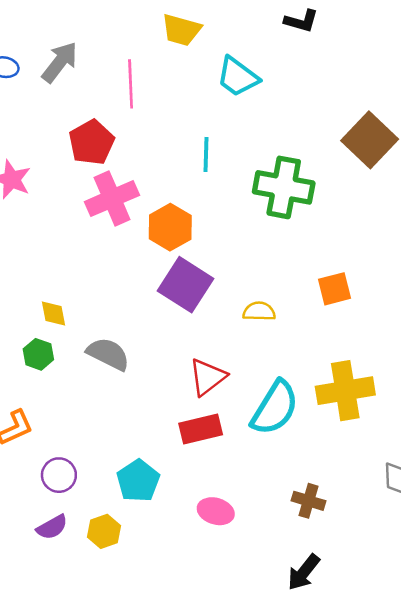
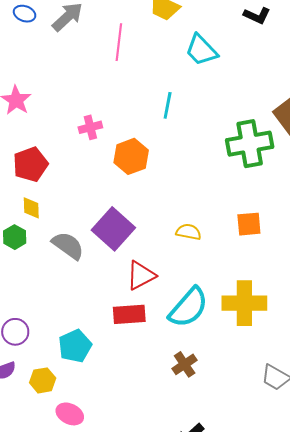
red pentagon: (92, 142) -> (30, 164), moved
green cross: (284, 187) -> (250, 144), moved, turned -30
pink cross: (112, 198) -> (90, 127), size x0.6
purple square: (186, 285) -> (113, 229), moved
brown cross: (308, 501) -> (185, 364), moved, turned 30
pink ellipse: (216, 511) -> (70, 414), moved

